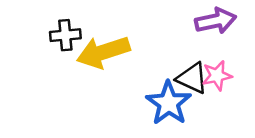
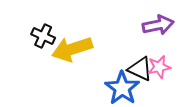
black cross: (65, 35) -> (43, 36), turned 30

